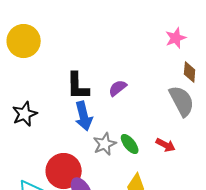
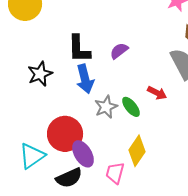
black star: (25, 114) -> (40, 74), moved
red arrow: (166, 145) -> (157, 93), moved

